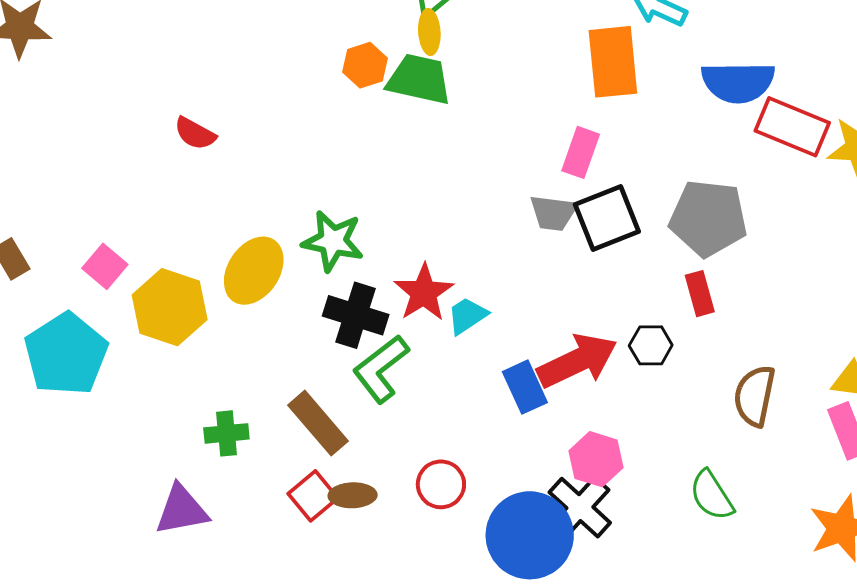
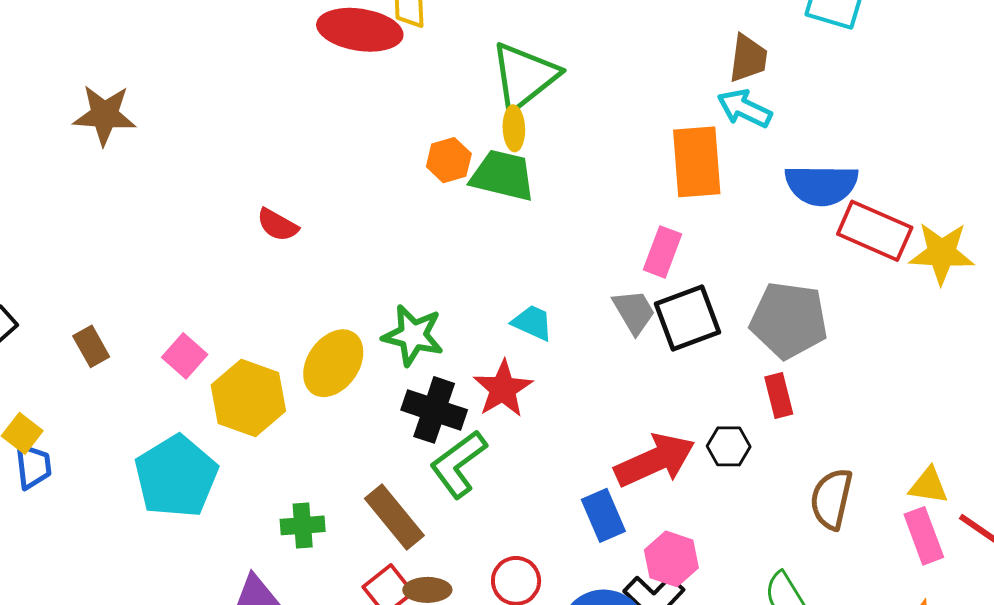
gray trapezoid: (553, 213) -> (634, 312), turned -129
cyan trapezoid: (467, 316) -> (532, 323), moved, turned 57
cyan pentagon: (66, 354) -> (176, 476), moved
blue rectangle: (525, 387) -> (603, 515), moved

